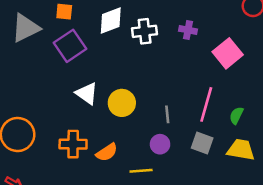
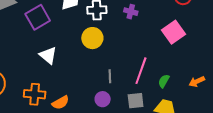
pink square: (228, 53) -> (173, 32), moved
yellow circle: (122, 103) -> (92, 38), moved
gray square: (202, 143) -> (136, 101), turned -30

